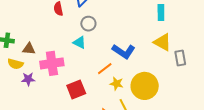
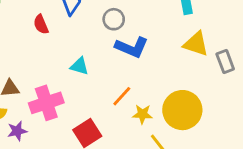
gray circle: (88, 24) -> (114, 19), moved
blue L-shape: (124, 51) -> (132, 47), moved

